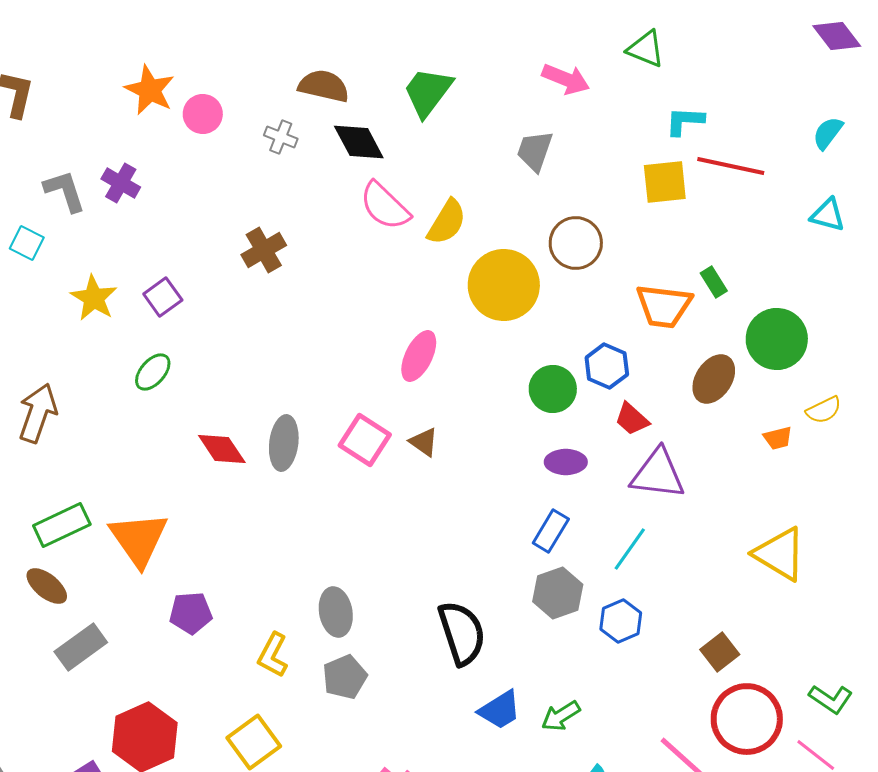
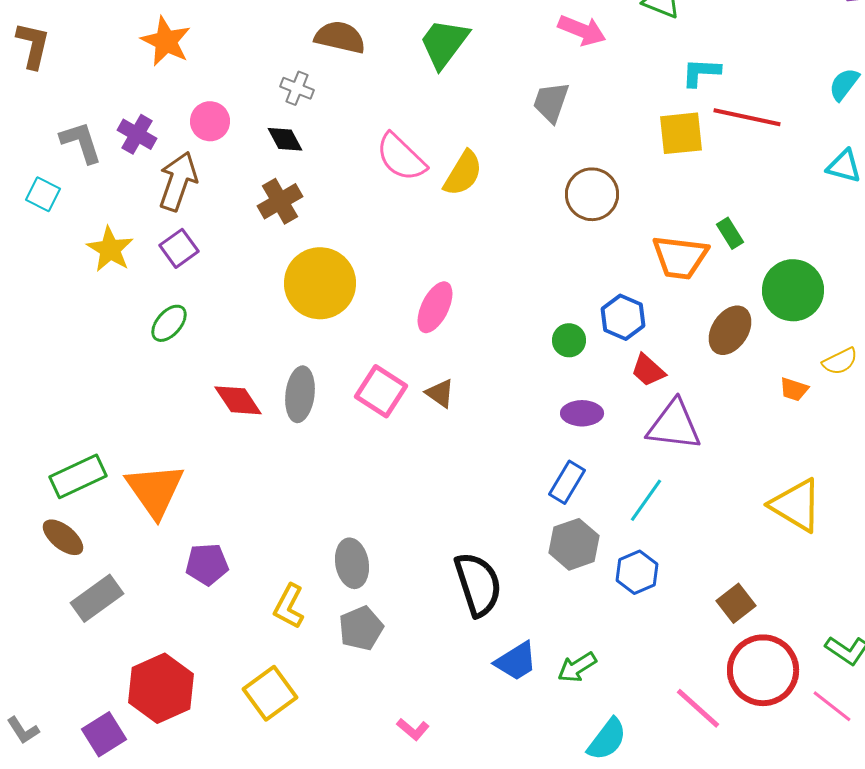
pink circle: (203, 114) -> (210, 121), moved
black diamond: (359, 142) -> (285, 139), moved, size x0.7
yellow circle: (504, 285) -> (320, 283), moved
green circle: (553, 389) -> (569, 340), size x0.7
brown arrow: (38, 413) -> (178, 181), moved
orange trapezoid: (778, 438) -> (794, 389), turned 32

